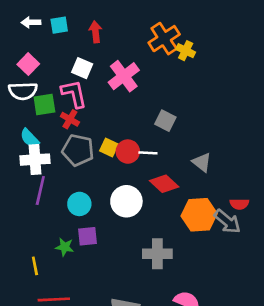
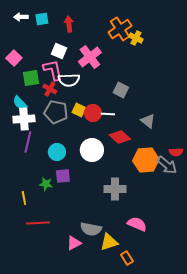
pink square: (28, 64) -> (14, 58), moved
white semicircle: (23, 91) -> (69, 80), moved

